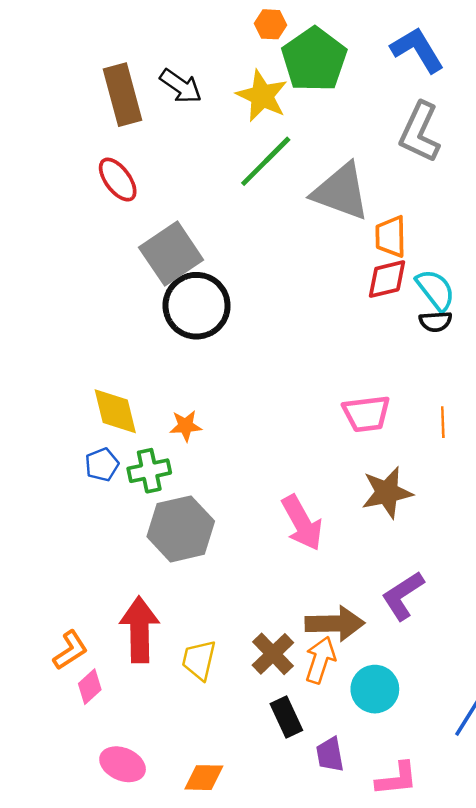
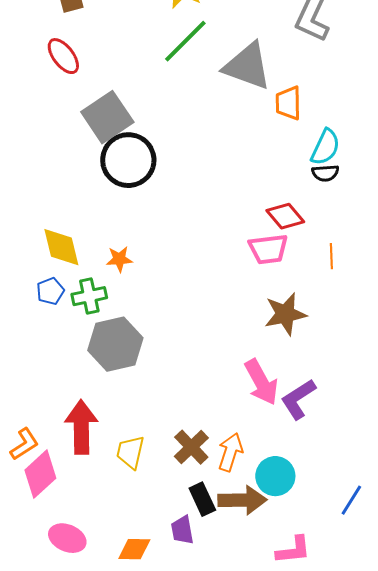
red diamond: (387, 279) -> (285, 216), moved, turned 63
cyan semicircle: (436, 290) -> (325, 147), turned 63
pink arrow: (302, 523) -> (261, 382), moved
brown arrow: (335, 624) -> (242, 500), moved
pink diamond: (90, 687) -> (40, 474), size x1.6
purple trapezoid: (330, 755) -> (182, 530), moved

